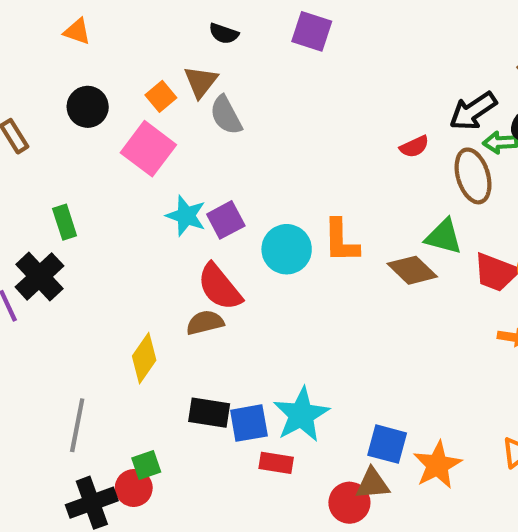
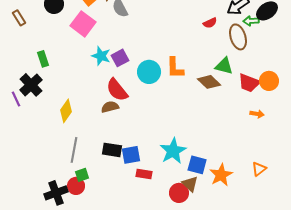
yellow diamond: (144, 358) -> (66, 111), moved
cyan star: (301, 415) -> (173, 151), moved
gray line: (77, 425) -> (74, 150), moved
brown triangle: (372, 484) -> (190, 184), turned 48

